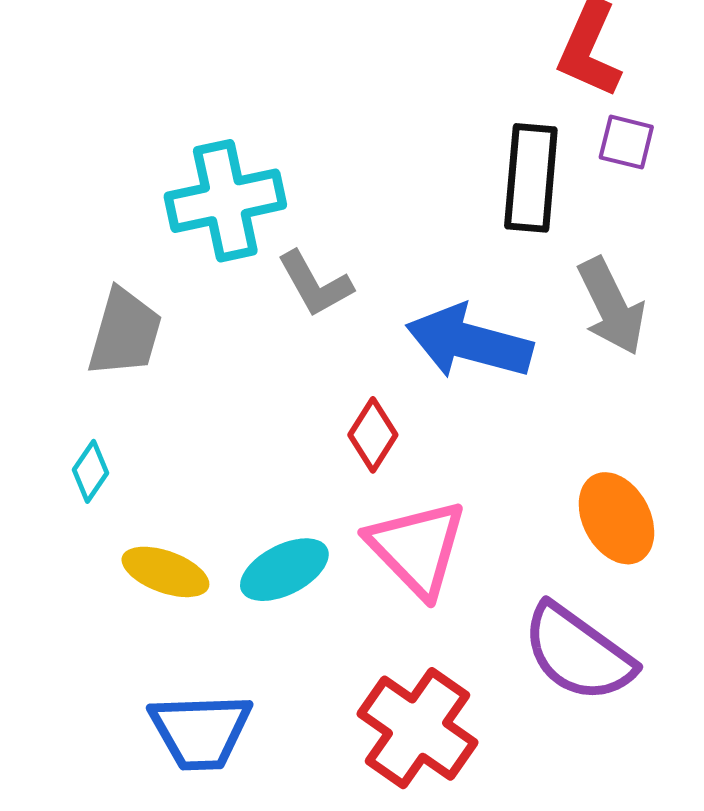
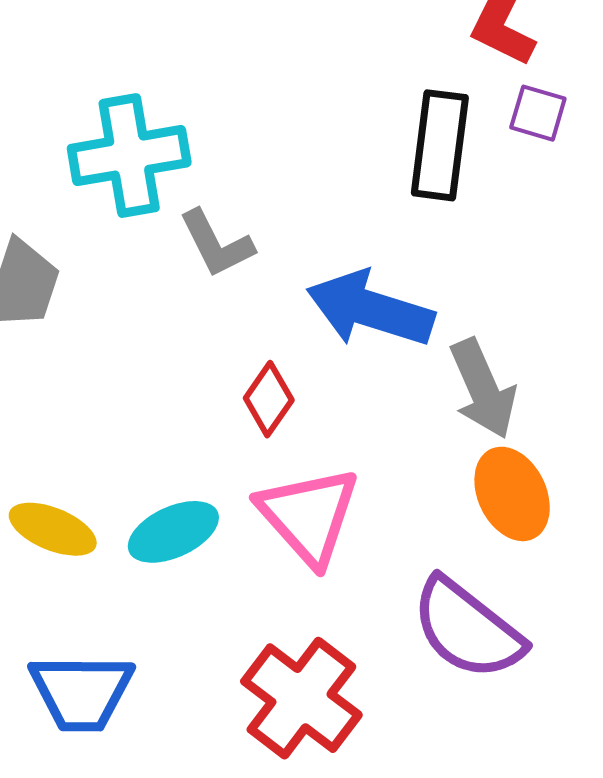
gray arrow: (611, 306) -> (483, 389), moved

